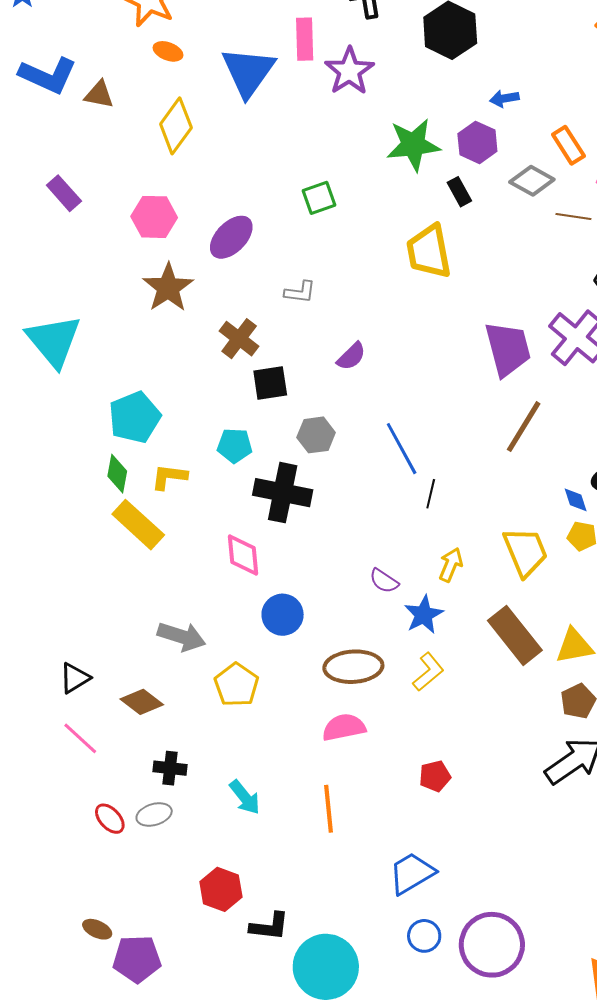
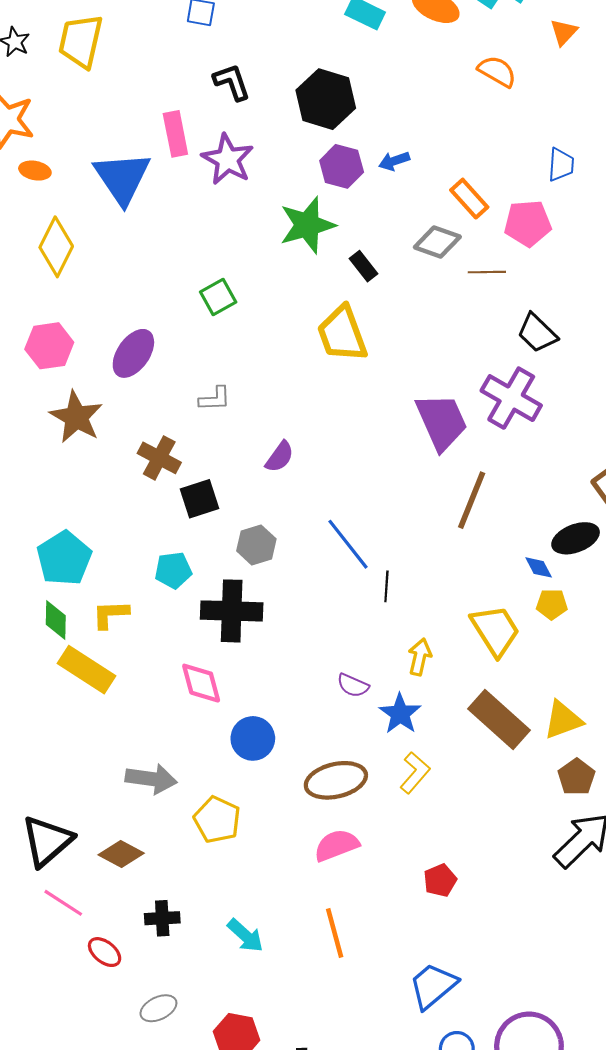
purple hexagon: (477, 142) -> (342, 166), moved
black triangle: (75, 678) -> (47, 841), size x1.6
gray ellipse: (154, 814) -> (158, 1008), moved
red ellipse: (110, 819) -> (105, 952), moved

